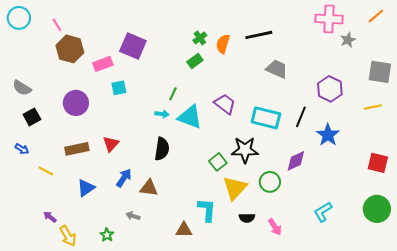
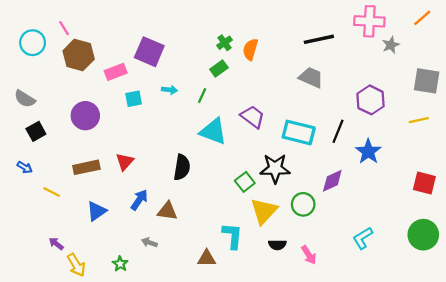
cyan circle: (19, 18) -> (33, 43), moved
black line: (259, 35) -> (319, 39), moved
green line: (173, 94) -> (202, 95), moved
cyan arrow: (162, 114) -> (170, 90), moved

